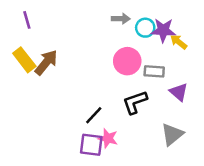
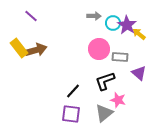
purple line: (27, 20) -> (31, 16), moved, turned -32
purple star: (163, 30) -> (127, 25), turned 30
brown arrow: (46, 62) -> (36, 50), turned 35
gray triangle: (172, 134) -> (104, 113), moved
pink star: (108, 138) -> (118, 100), moved

